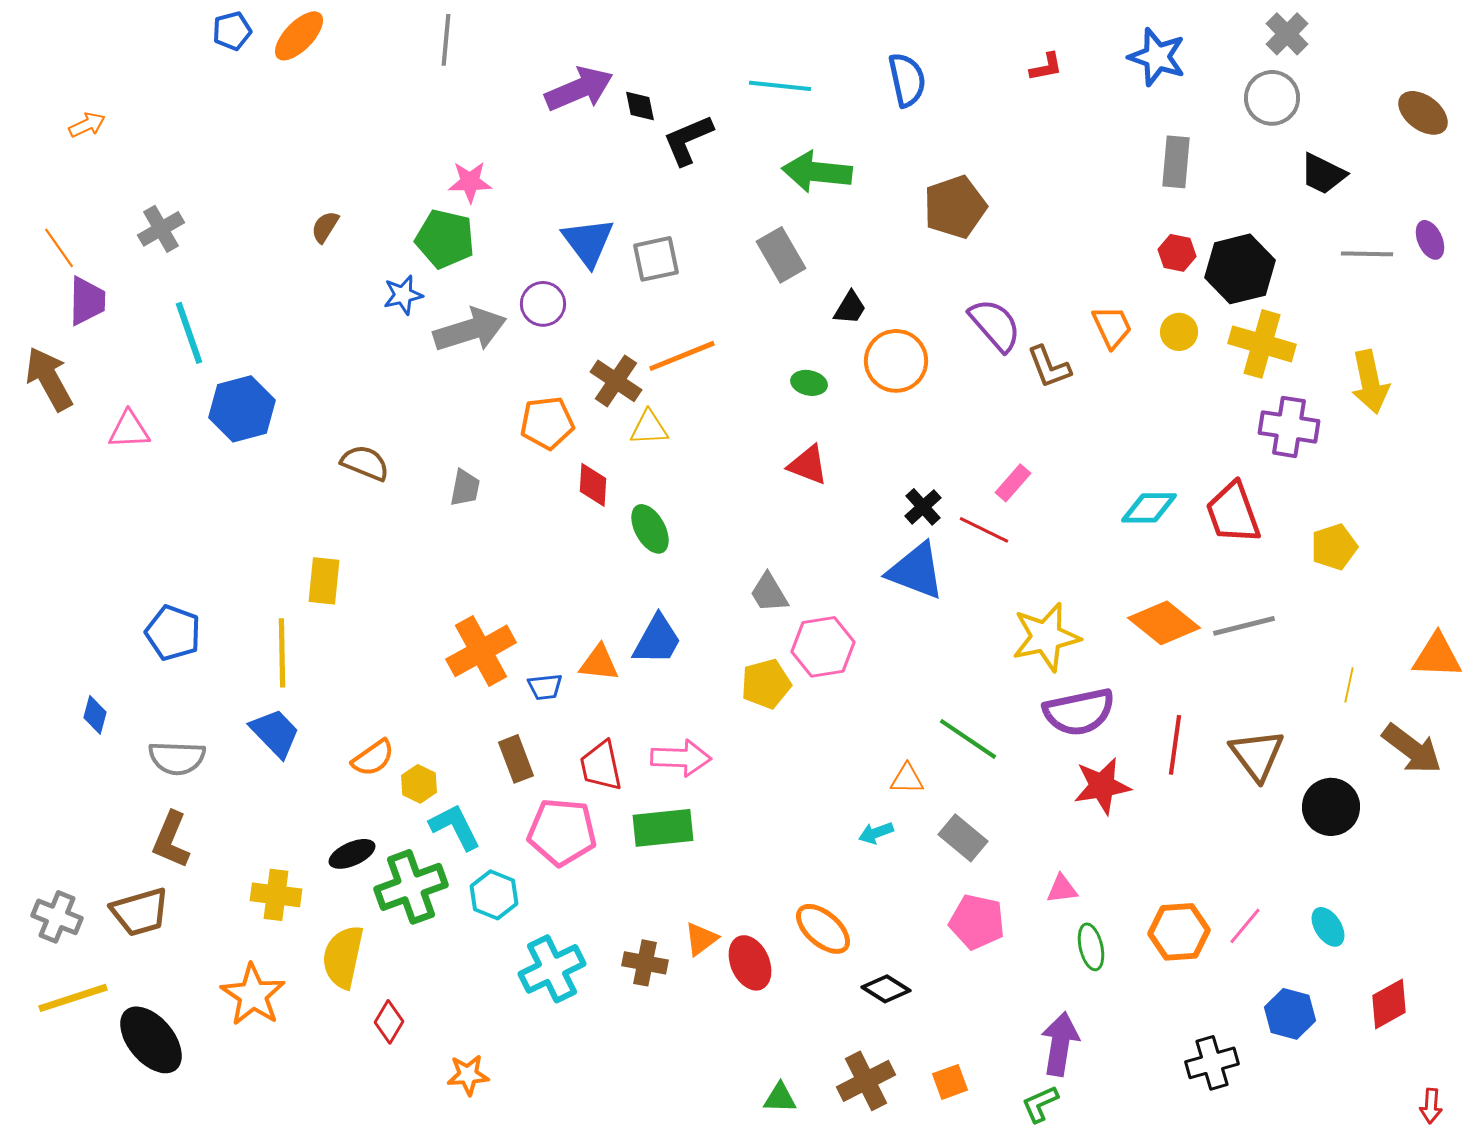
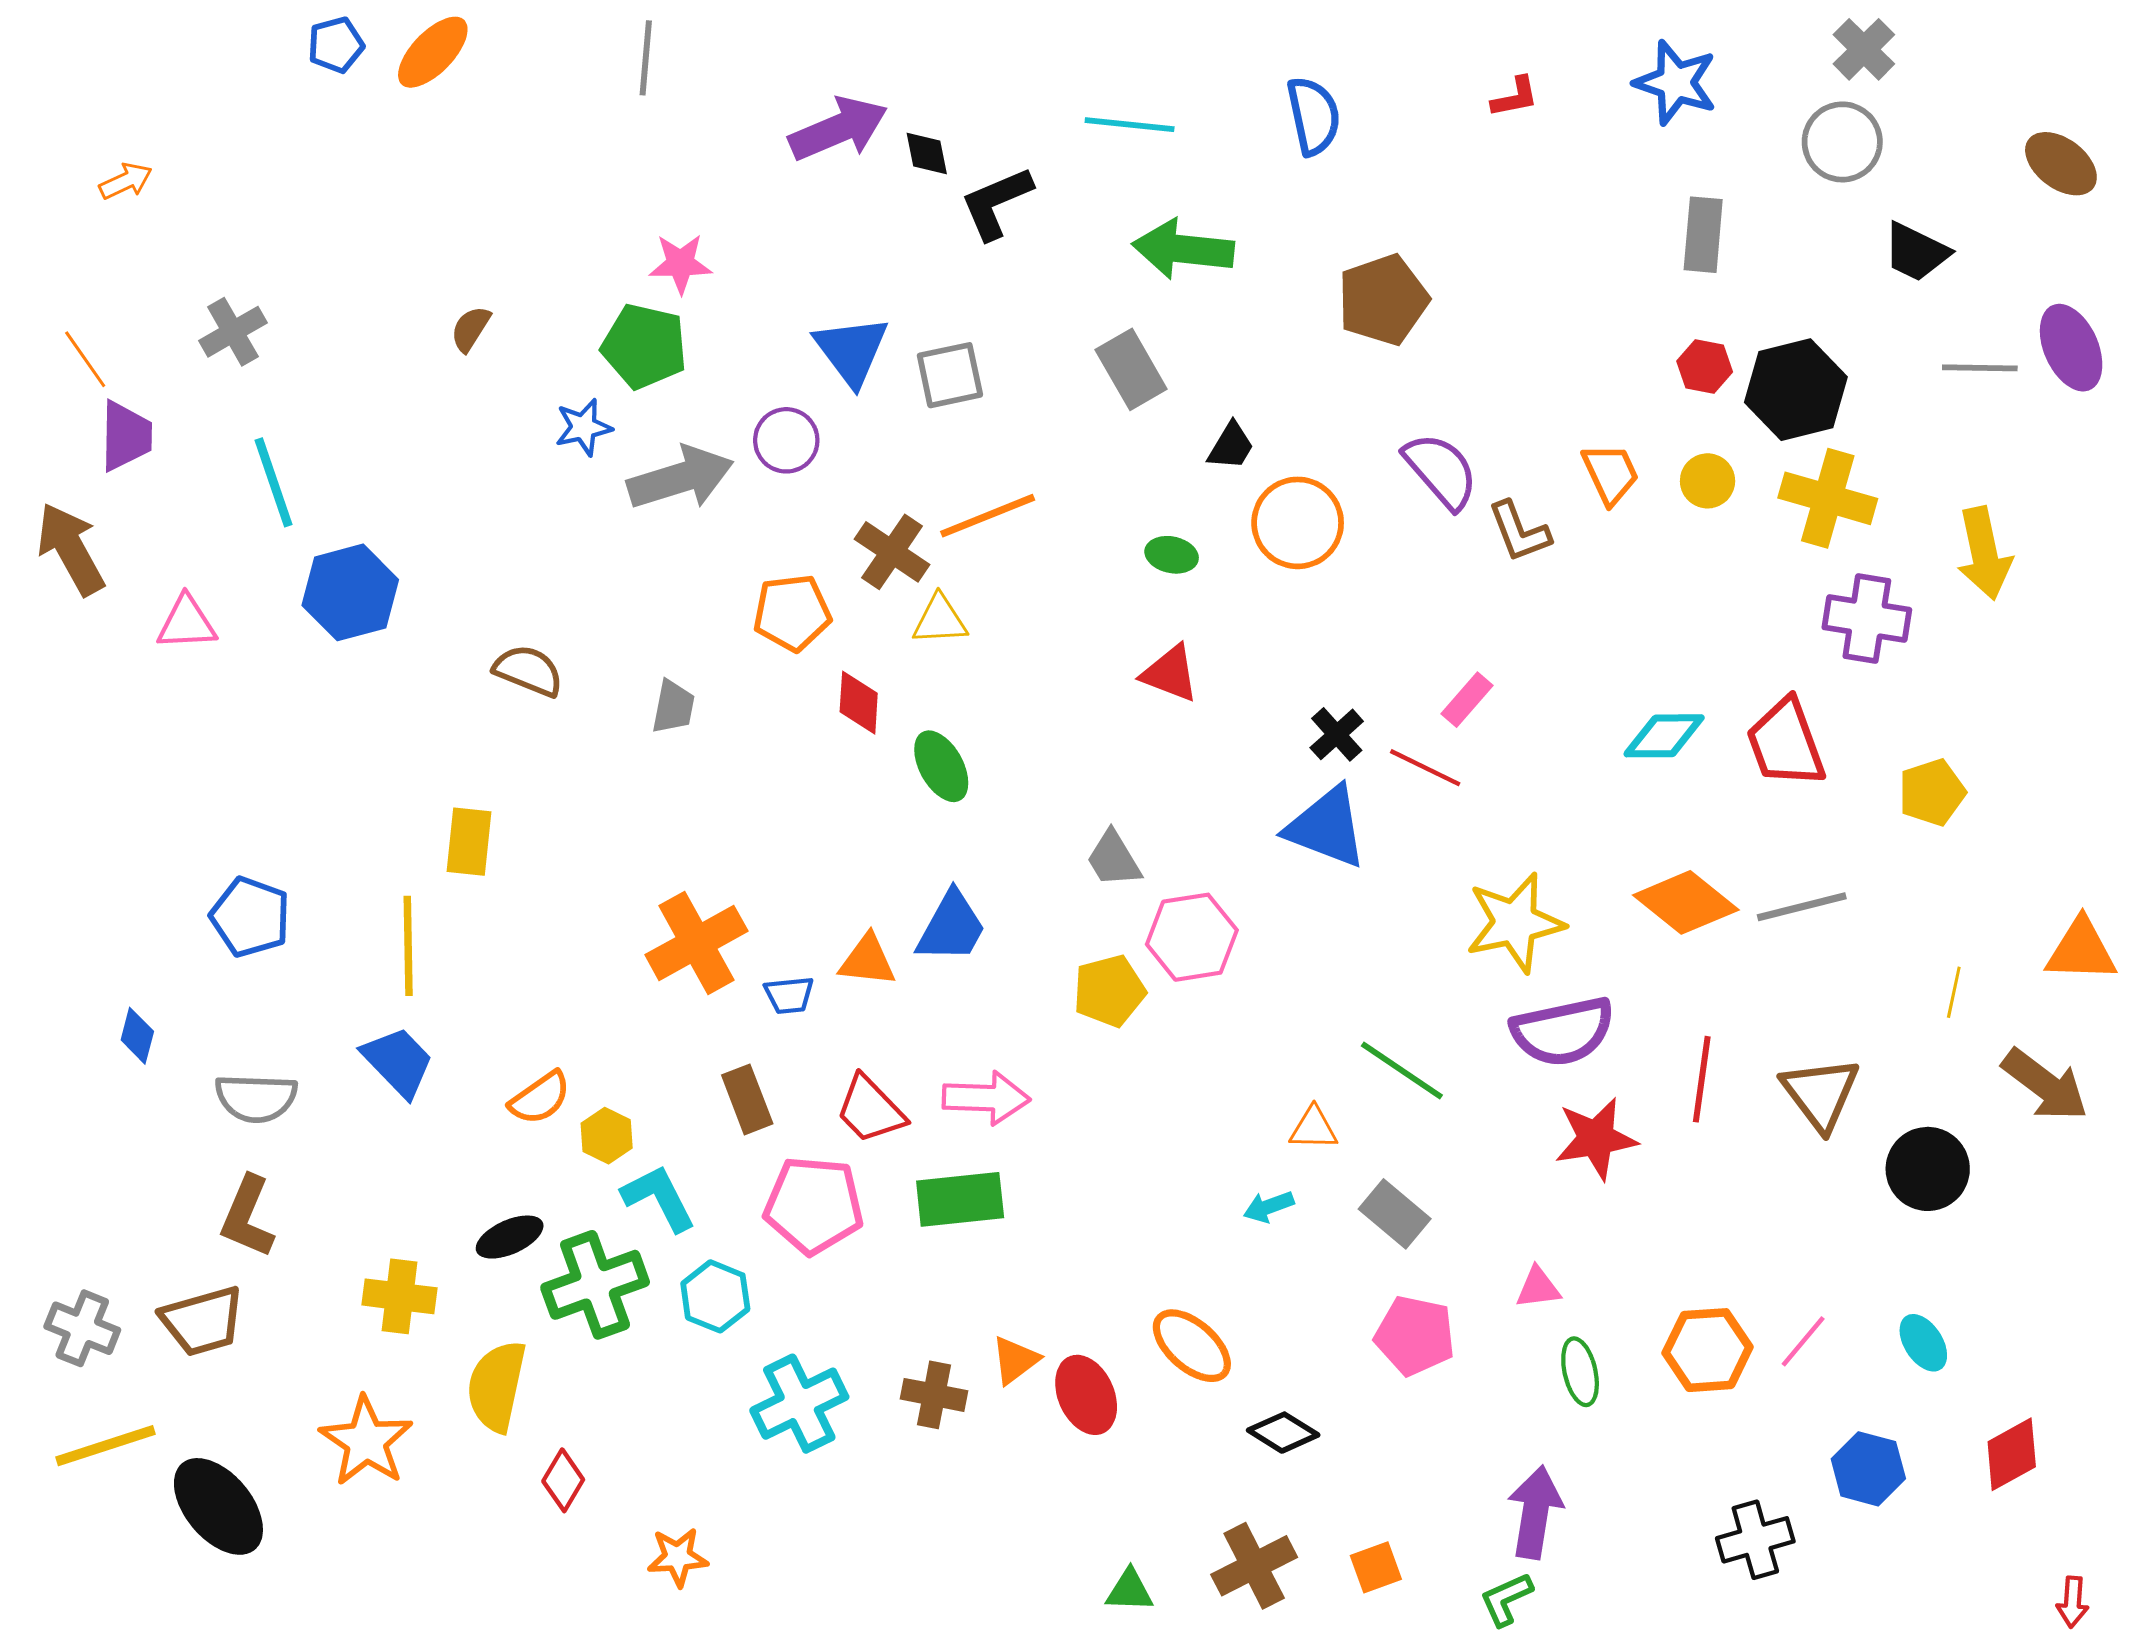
purple ellipse: (1430, 240) -> (2071, 348), size x1.5
red trapezoid: (601, 766) -> (870, 1110), turned -32

